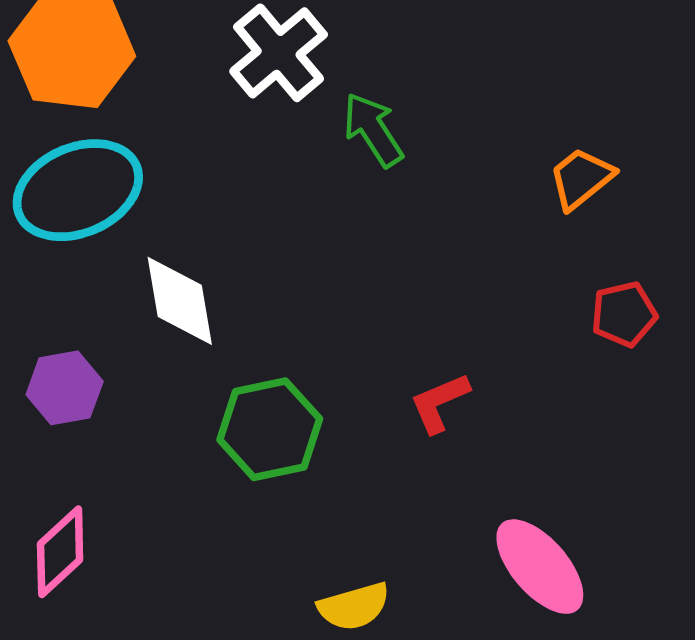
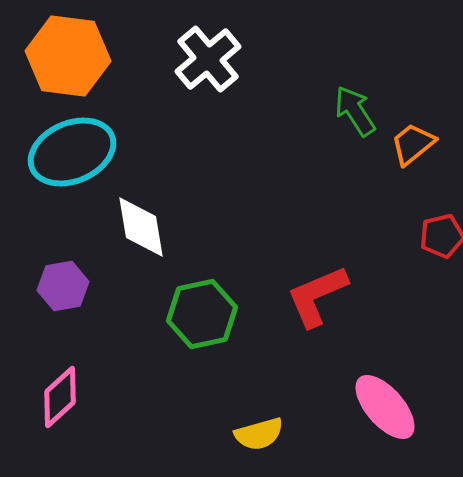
green arrow: (373, 130) -> (355, 111), moved
red L-shape: (439, 403) -> (317, 296), size x1.5

